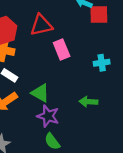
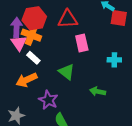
green triangle: (40, 93) -> (67, 72), moved
purple star: (48, 116) -> (48, 100), moved

